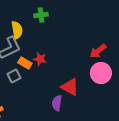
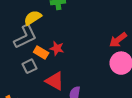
yellow semicircle: (17, 30) -> (33, 18), turned -114
red triangle: (70, 87) -> (55, 81), moved

